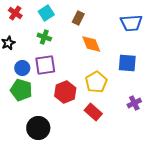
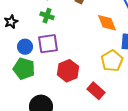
orange diamond: (91, 44) -> (107, 23), moved
yellow pentagon: (96, 82) -> (112, 61), moved

